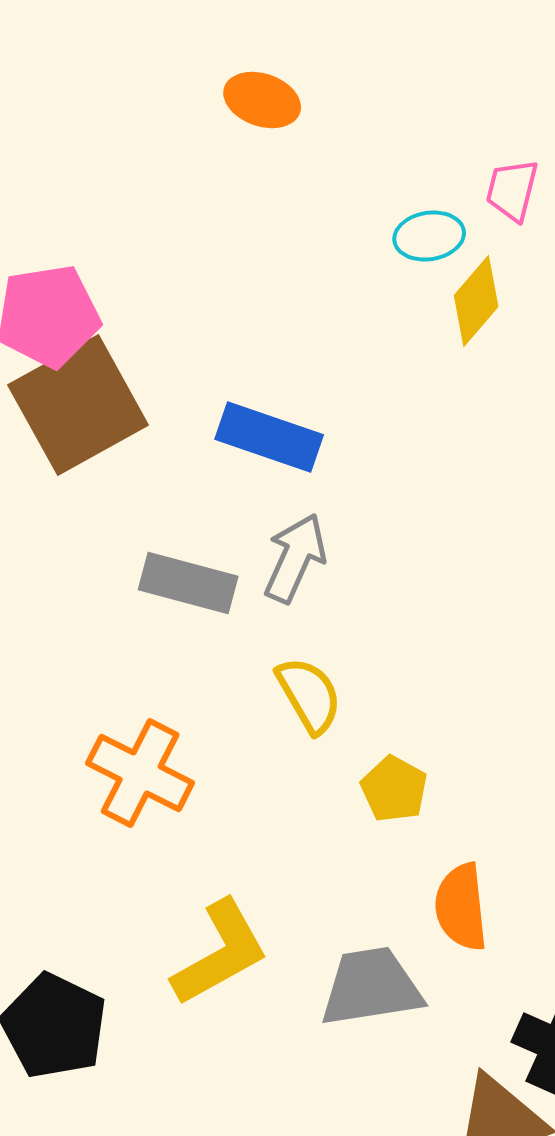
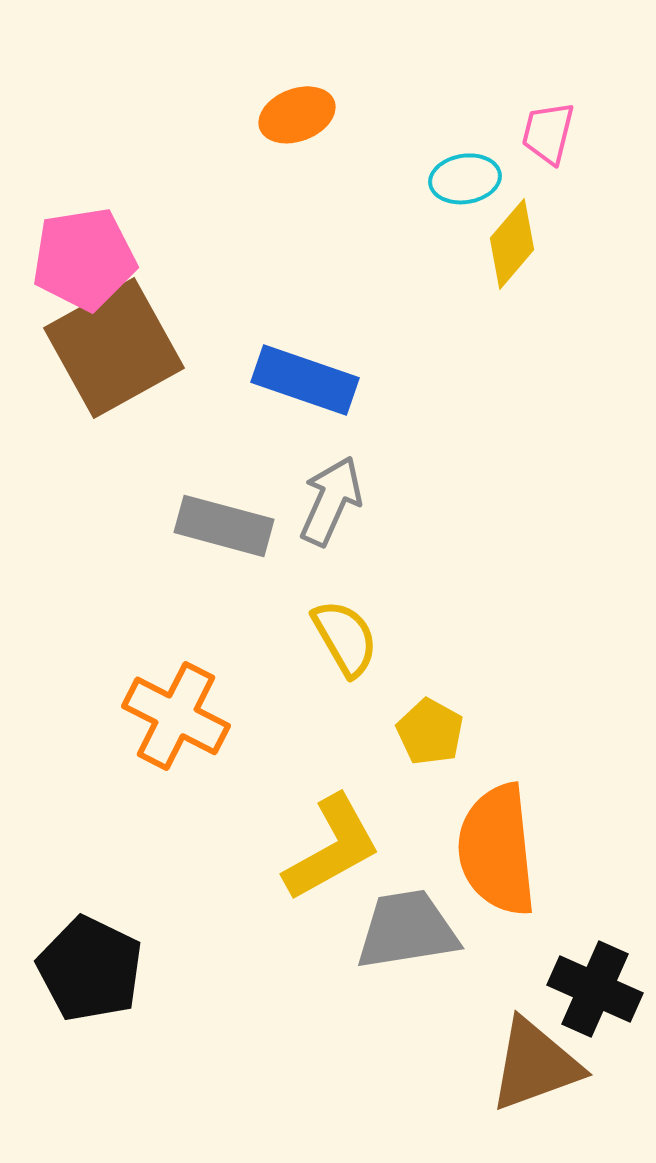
orange ellipse: (262, 100) -> (297, 115), moved, turned -40
orange semicircle: (461, 907) -> (497, 850), size x1.5
yellow L-shape: (220, 953) -> (332, 848), moved

